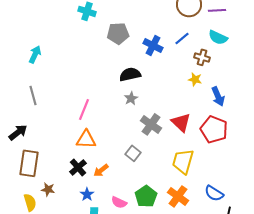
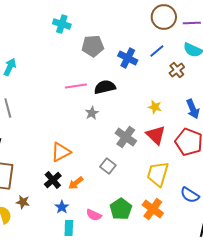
brown cross: (202, 57) -> (177, 70), turned 35
yellow star: (195, 79) -> (155, 107), moved
gray star: (131, 98) -> (92, 113), moved
pink line: (84, 109) -> (76, 86), moved, turned 60
orange triangle: (86, 139) -> (61, 152), turned -30
blue semicircle: (214, 193) -> (190, 195), moved

